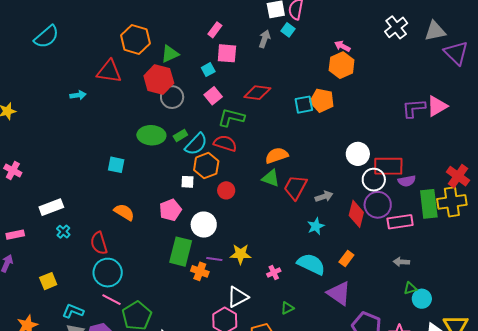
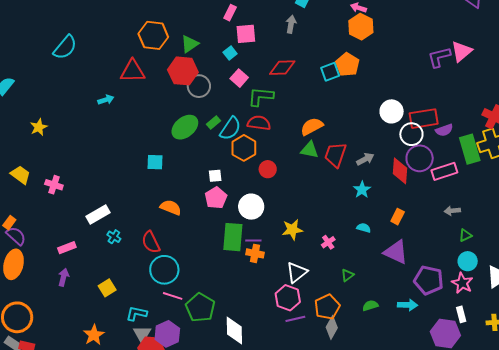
gray arrow: (265, 39) -> (291, 24), moved
orange pentagon: (322, 100) -> (347, 65), turned 30
green ellipse: (151, 135) -> (185, 127), turned -32
white square: (188, 182) -> (215, 176), moved
purple line: (214, 259) -> (253, 241), moved
cyan semicircle: (311, 264) -> (364, 228), size x0.5
cyan circle: (422, 299) -> (468, 261), moved

